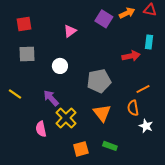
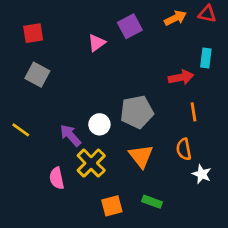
purple square: (104, 19) -> (130, 26), moved, turned 30
gray square: (27, 54) -> (37, 75), turned 30
white circle: (60, 66) -> (99, 124), moved
orange line: (143, 89) -> (193, 112), moved, turned -72

